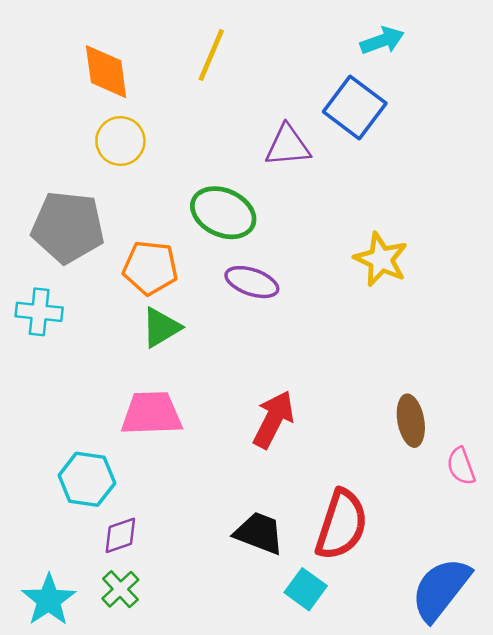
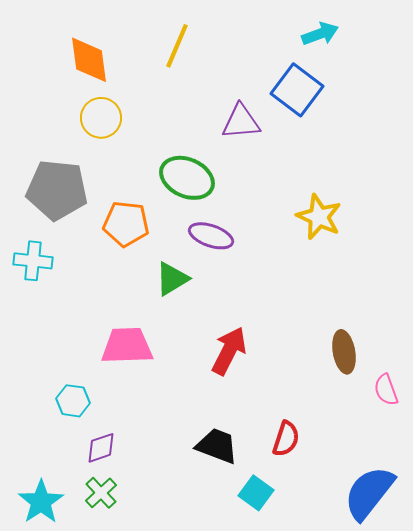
green triangle: (161, 327) -> (172, 279), moved
cyan hexagon: (87, 479) -> (73, 401), size x0.7
red semicircle: (342, 525) -> (286, 439), size x0.6

